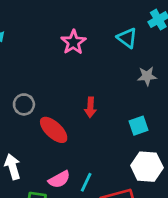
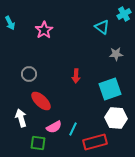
pink star: (73, 42) -> (44, 30), moved
cyan square: (138, 126) -> (110, 89), size x1.6
red ellipse: (54, 130) -> (41, 101), moved

